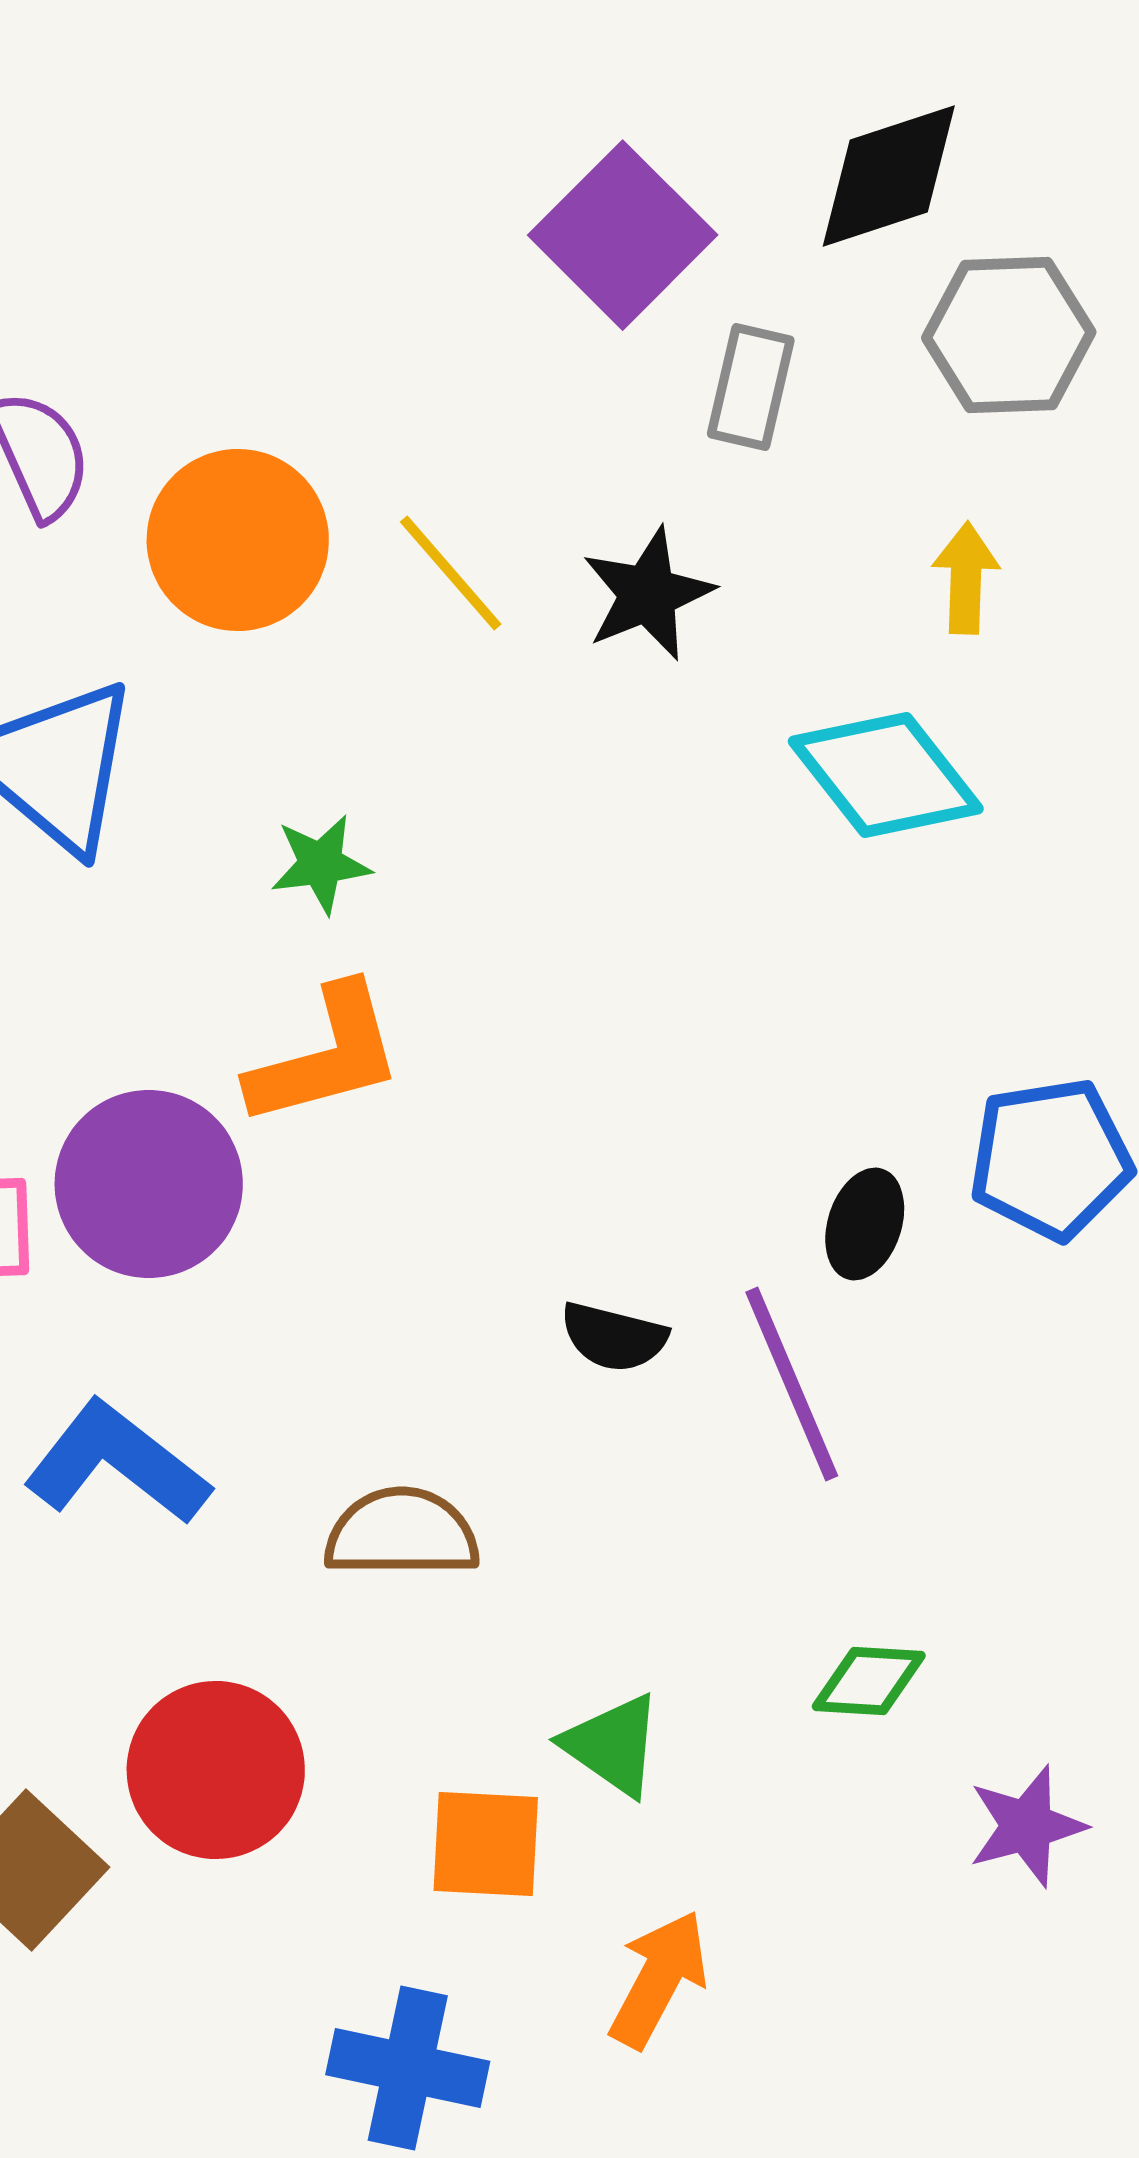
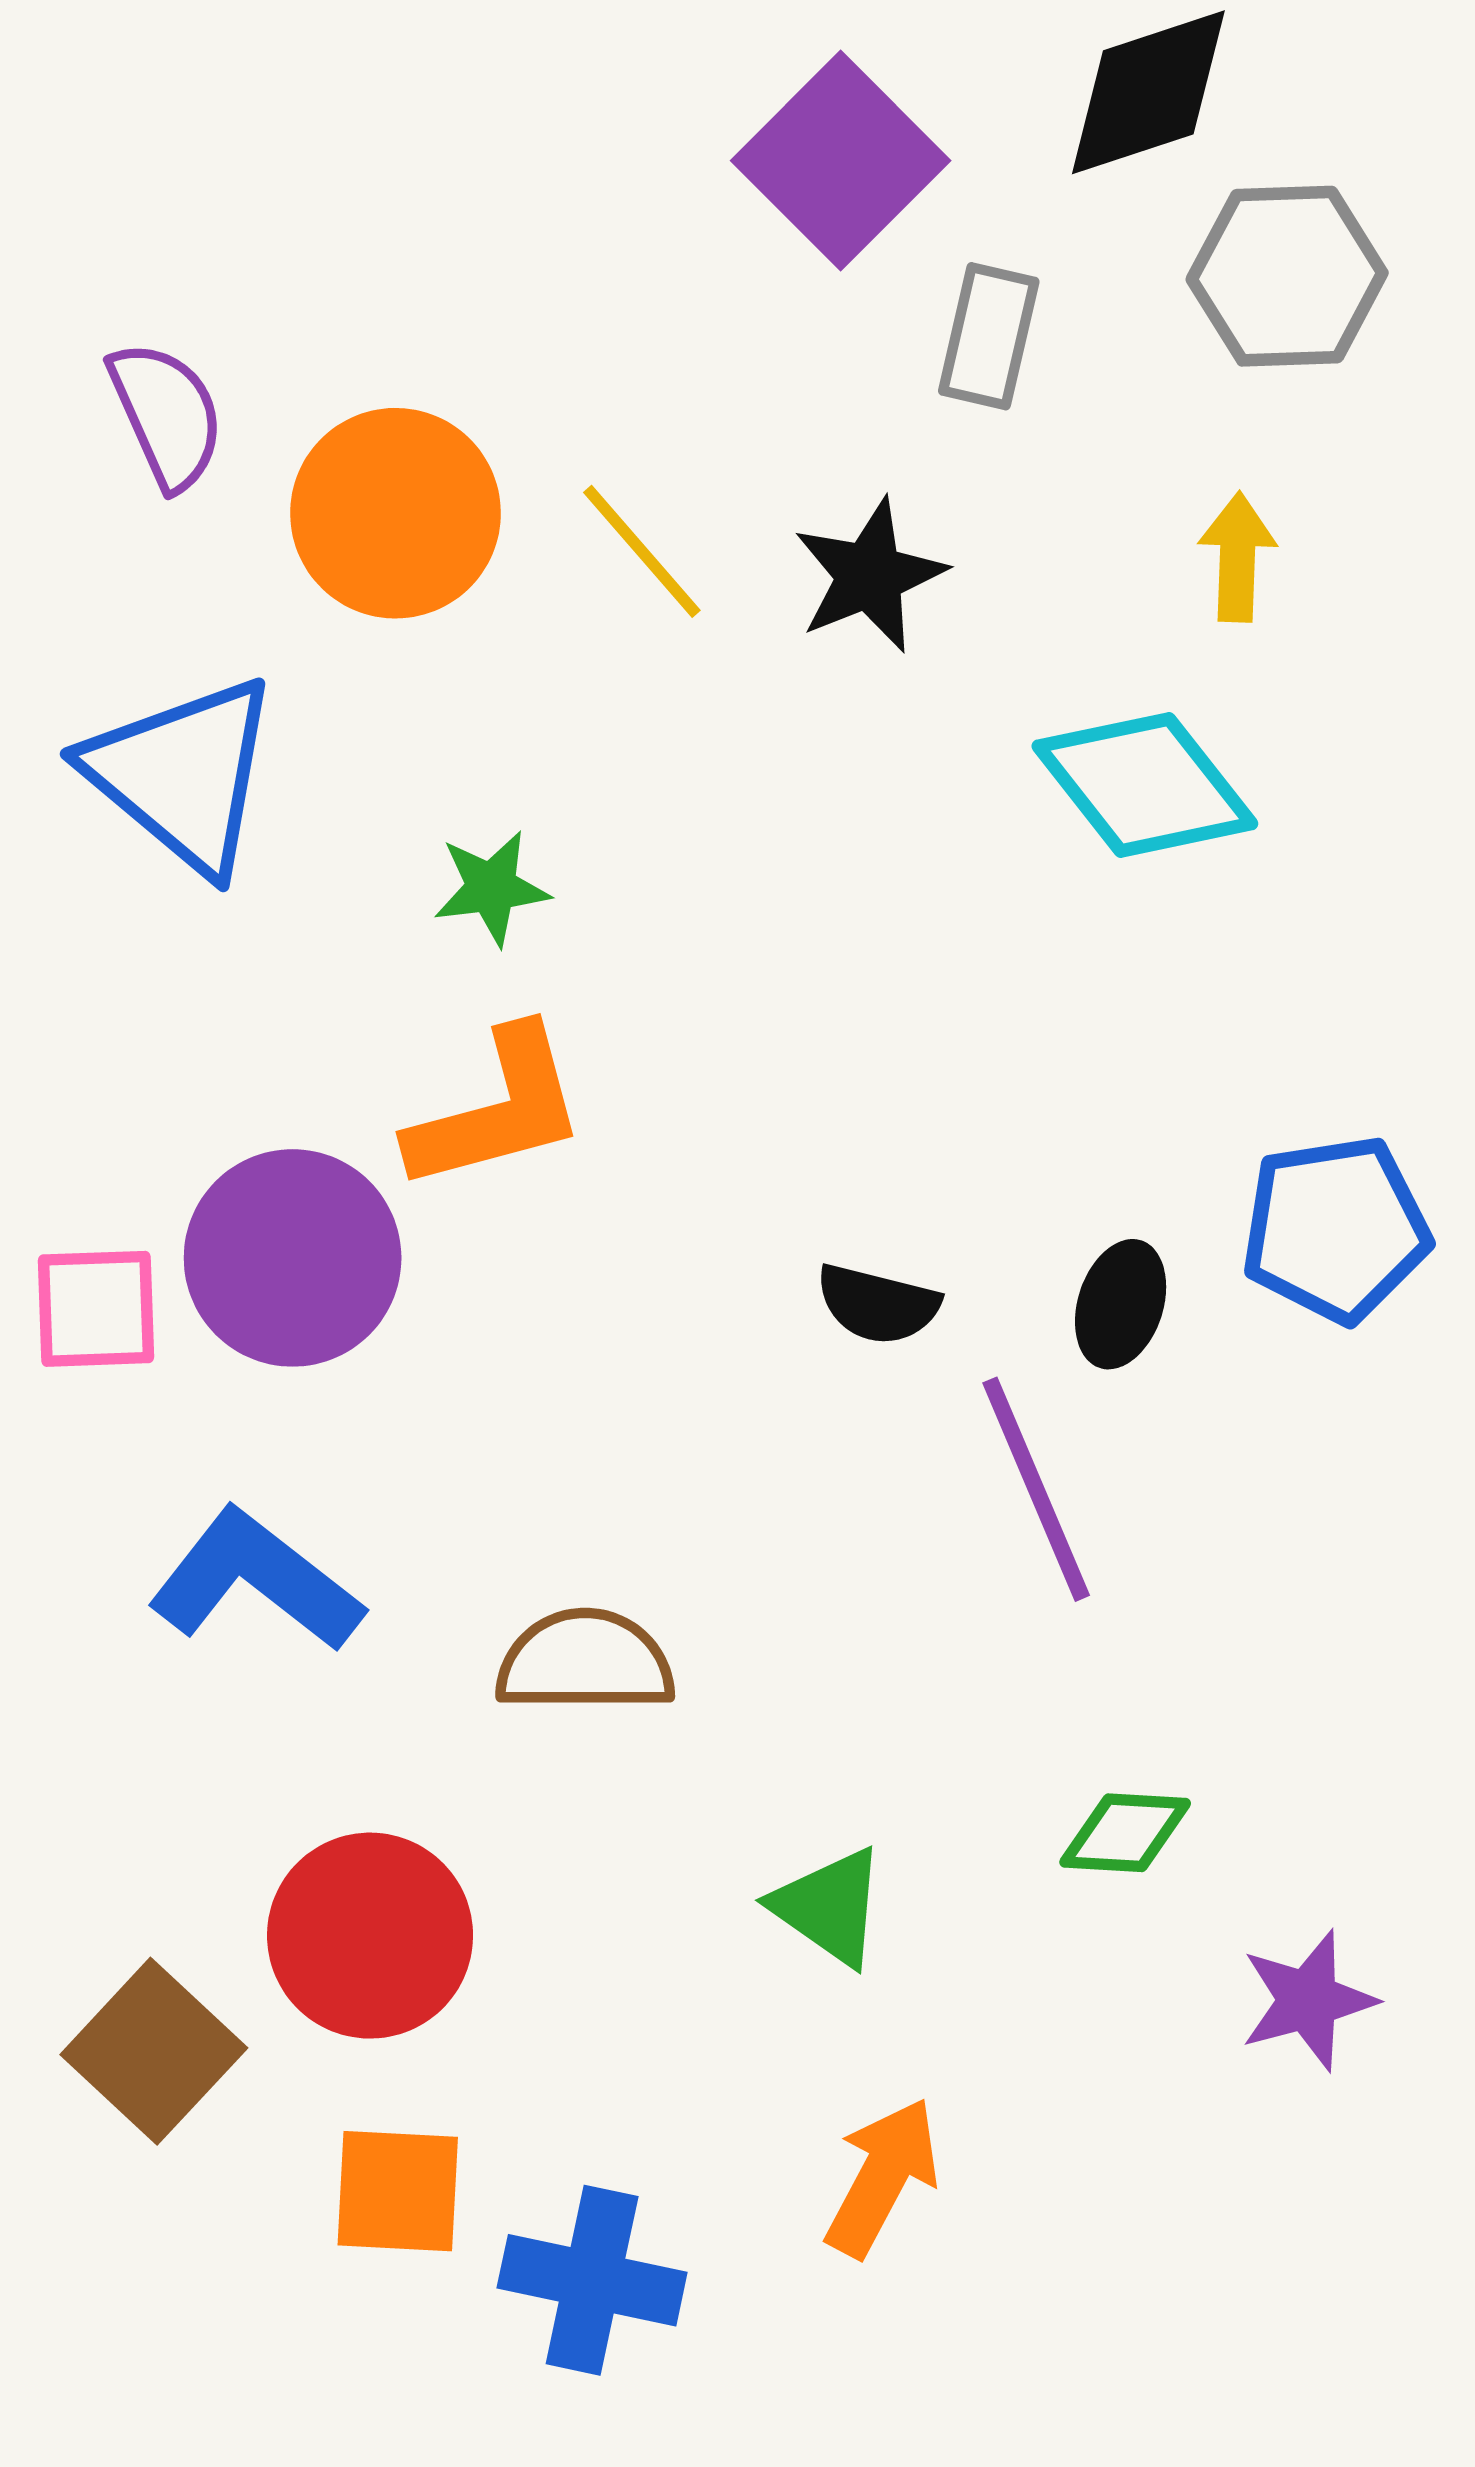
black semicircle: (614, 1337) -> (878, 1304), moved
orange square: (486, 1844) -> (398, 2191), moved

